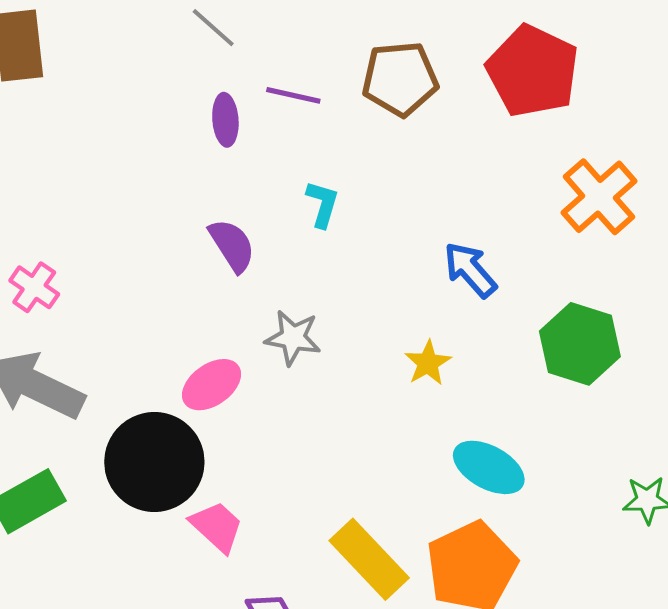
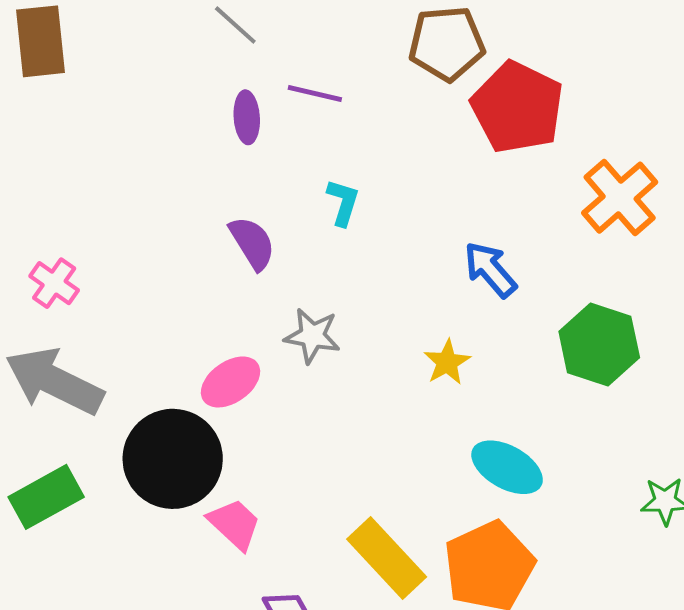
red pentagon: (533, 71) -> (517, 107), moved
brown pentagon: (400, 79) -> (447, 43), moved

